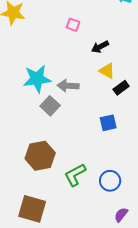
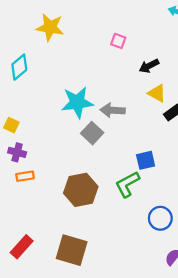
blue square: (108, 123) -> (146, 160), moved
green L-shape: (75, 175) -> (127, 184), moved

